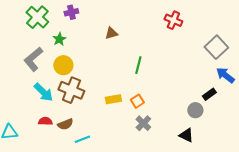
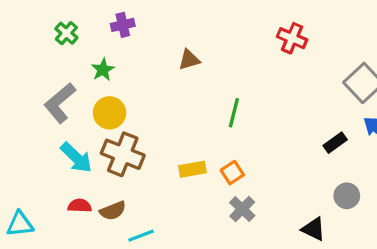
green cross: (37, 17) -> (66, 33), size x0.6
black rectangle: (209, 94) -> (335, 143), moved
gray circle: (195, 110) -> (347, 196), moved

